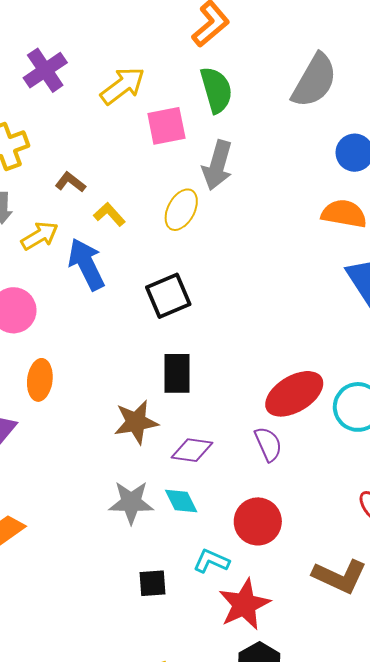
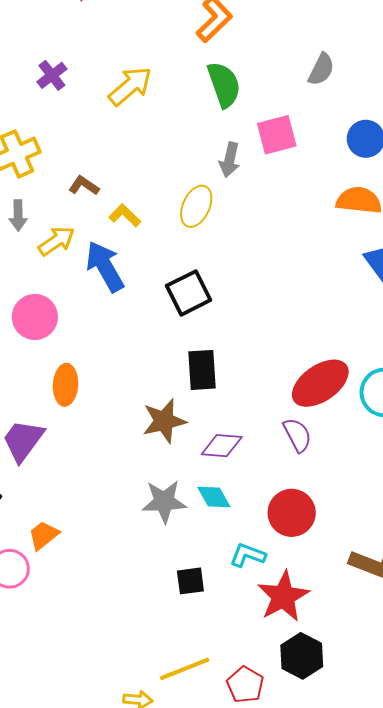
purple cross: (45, 70) -> (52, 75), size x0.7
gray semicircle: (314, 81) -> (321, 69), size x0.6
pink square: (166, 126) -> (277, 135), moved
gray arrow: (217, 165) -> (230, 160), size x0.7

